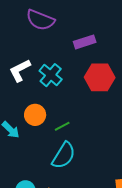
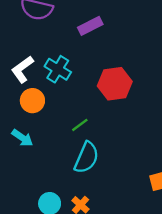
red hexagon: (100, 77) -> (115, 84), moved
orange circle: (35, 115) -> (32, 101), moved

